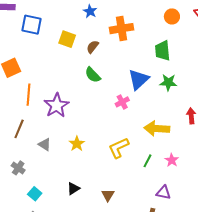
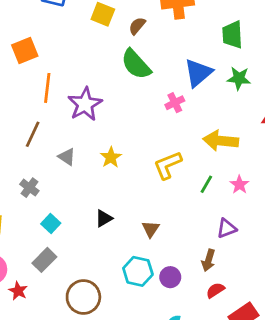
green semicircle: (93, 75) -> (136, 64), size x1.4
purple triangle: (163, 193) -> (227, 228), turned -35

